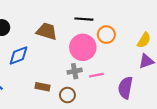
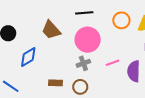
brown trapezoid: (47, 31) -> (51, 30), turned -140
orange circle: (106, 35) -> (121, 20), moved
pink line: (96, 75) -> (113, 63), moved

